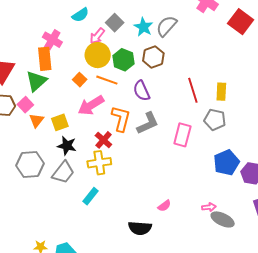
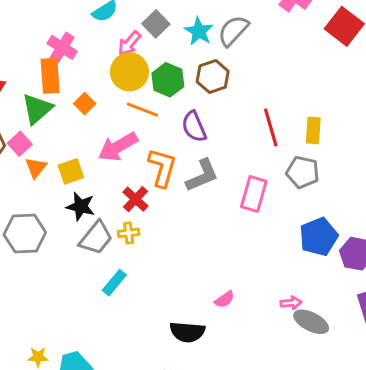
orange square: (80, 80) -> (85, 104), moved
yellow cross: (99, 163) -> (129, 233), size x0.6
gray trapezoid: (63, 172) -> (96, 238), moved

